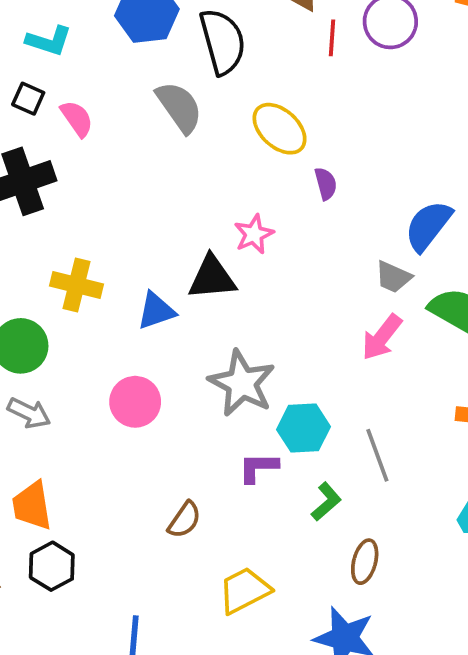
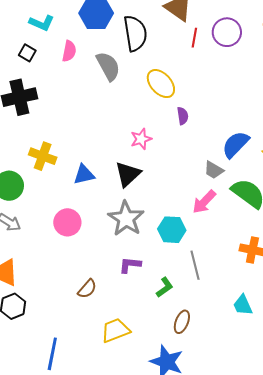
pink semicircle: (77, 119) -> (69, 51), moved, turned 40
black triangle: (212, 278) -> (128, 174), moved, turned -44
cyan hexagon: (303, 428) -> (172, 230), moved

